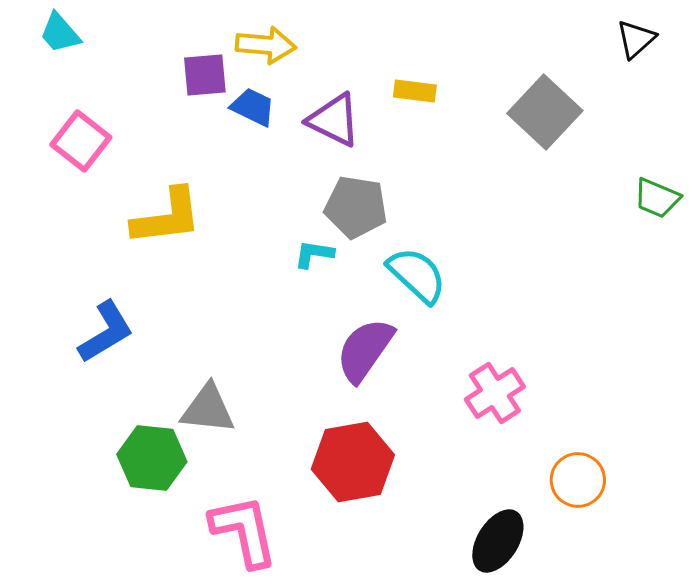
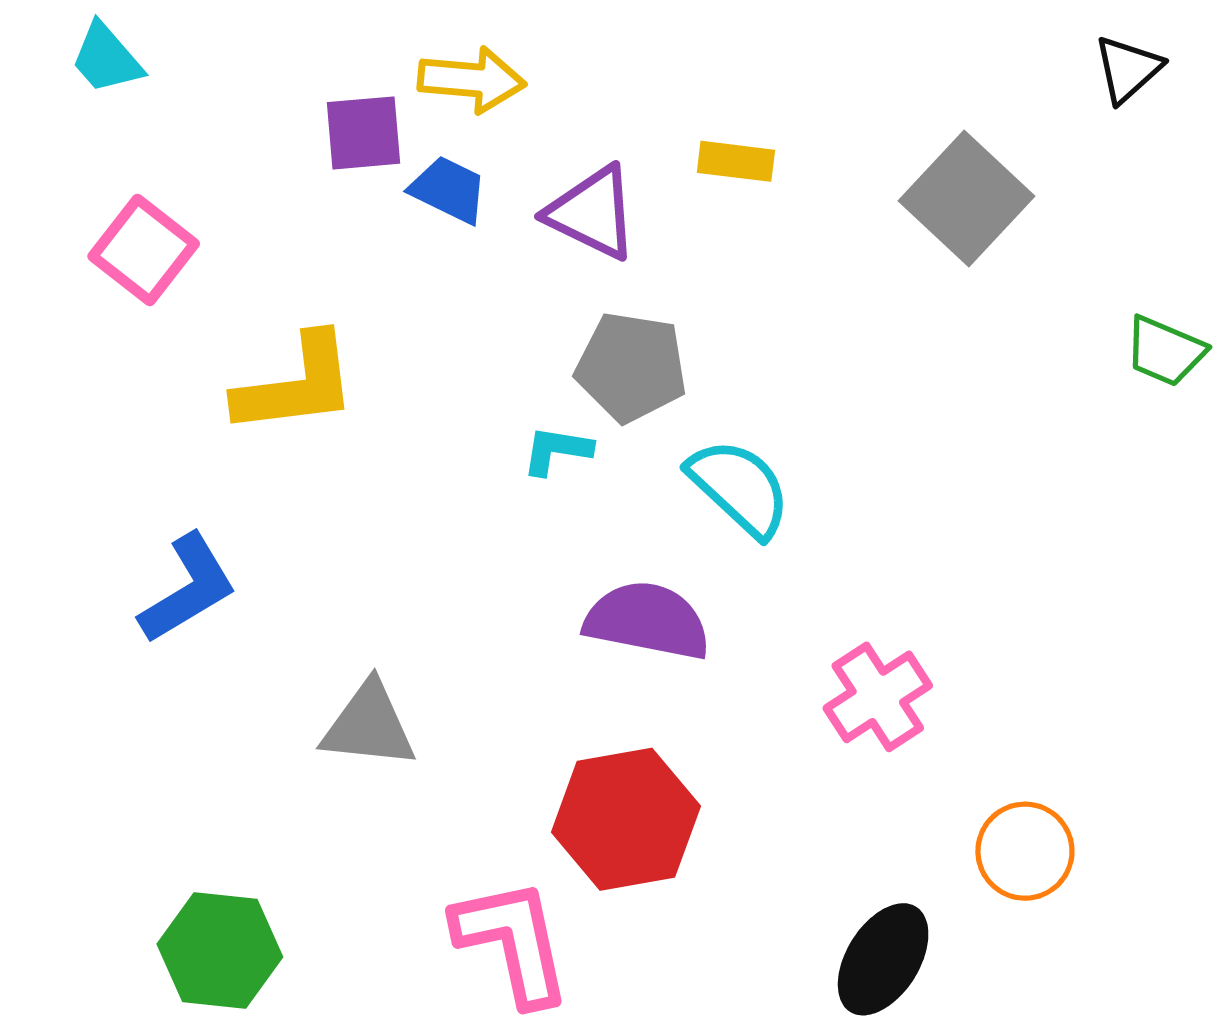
purple semicircle: (365, 350) -> (647, 621), turned 66
green hexagon: (152, 458) -> (220, 950), moved
pink L-shape: (244, 531) -> (512, 942), moved

